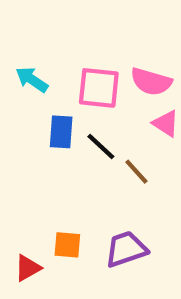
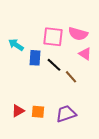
cyan arrow: (32, 80) -> (16, 45), moved
red triangle: (28, 268) -> (18, 111), moved

